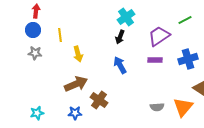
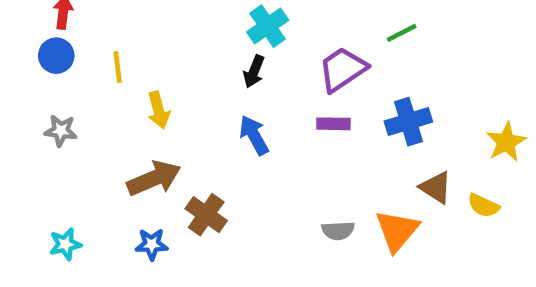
gray star: (35, 53) -> (61, 131), moved

